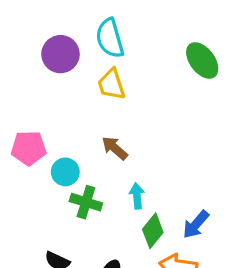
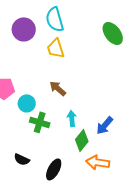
blue arrow: (196, 224) -> (105, 125), moved

